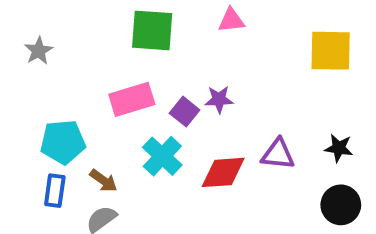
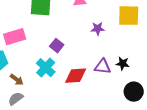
pink rectangle: (132, 99) -> (15, 37), moved
purple star: (219, 99) -> (98, 29), moved
black star: (339, 148) -> (123, 64), moved

